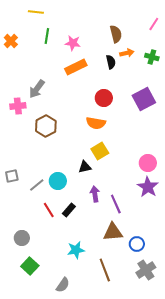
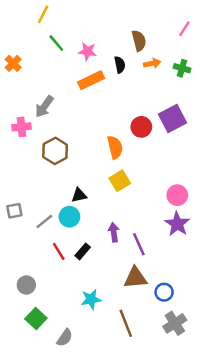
yellow line: (36, 12) -> (43, 14), turned -70
green line: (47, 36) -> (56, 43), turned -49
orange cross: (11, 41) -> (13, 63), moved
black semicircle: (111, 62) -> (120, 65), moved
red circle: (104, 98) -> (141, 127), moved
orange semicircle: (96, 123) -> (115, 147), turned -114
black triangle: (85, 167) -> (79, 195), moved
gray semicircle: (63, 285) -> (65, 338), moved

